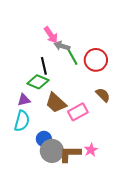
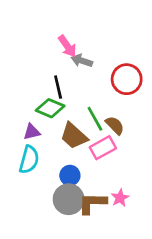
green line: (72, 56) -> (95, 119), moved
brown semicircle: (103, 95) -> (115, 125), moved
blue circle: (44, 139) -> (70, 175), moved

